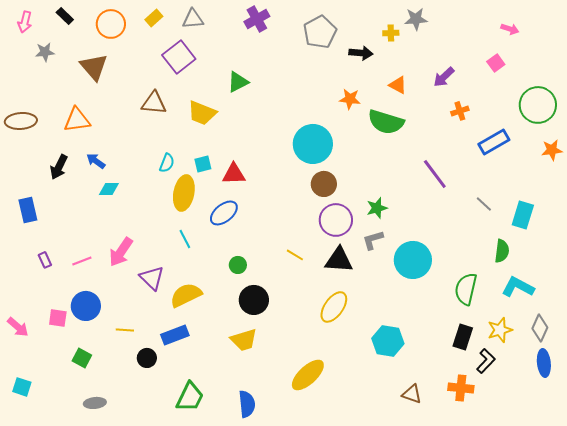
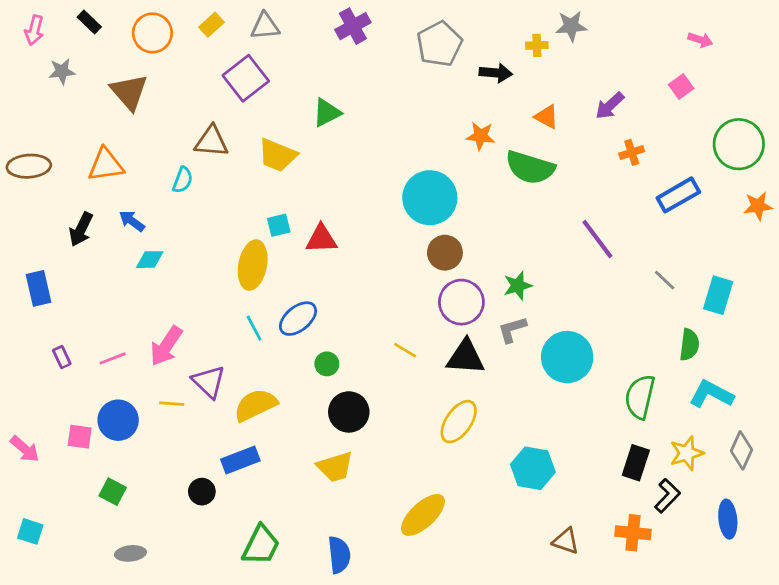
cyan semicircle: (167, 163) -> (183, 180), moved
blue ellipse: (224, 213) -> (298, 319), moved
yellow line: (125, 330) -> (172, 404), moved
blue ellipse: (544, 363) -> (728, 519), moved

